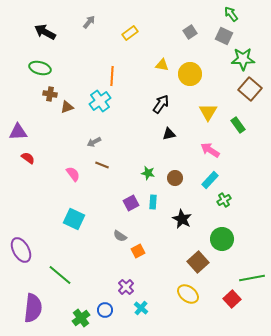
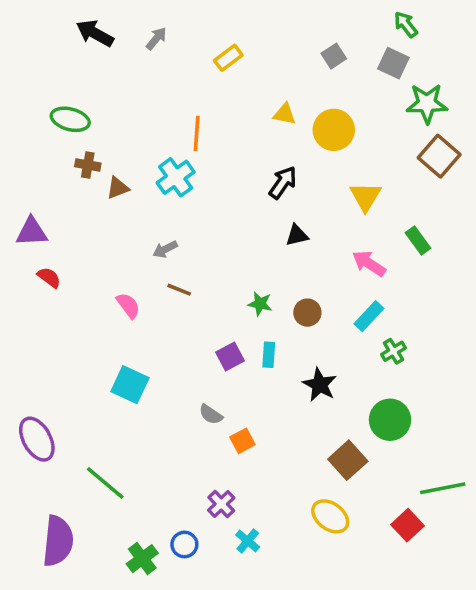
black arrow: (45, 32) -> (95, 33), moved
green rectangle: (238, 125) -> (418, 241), moved

